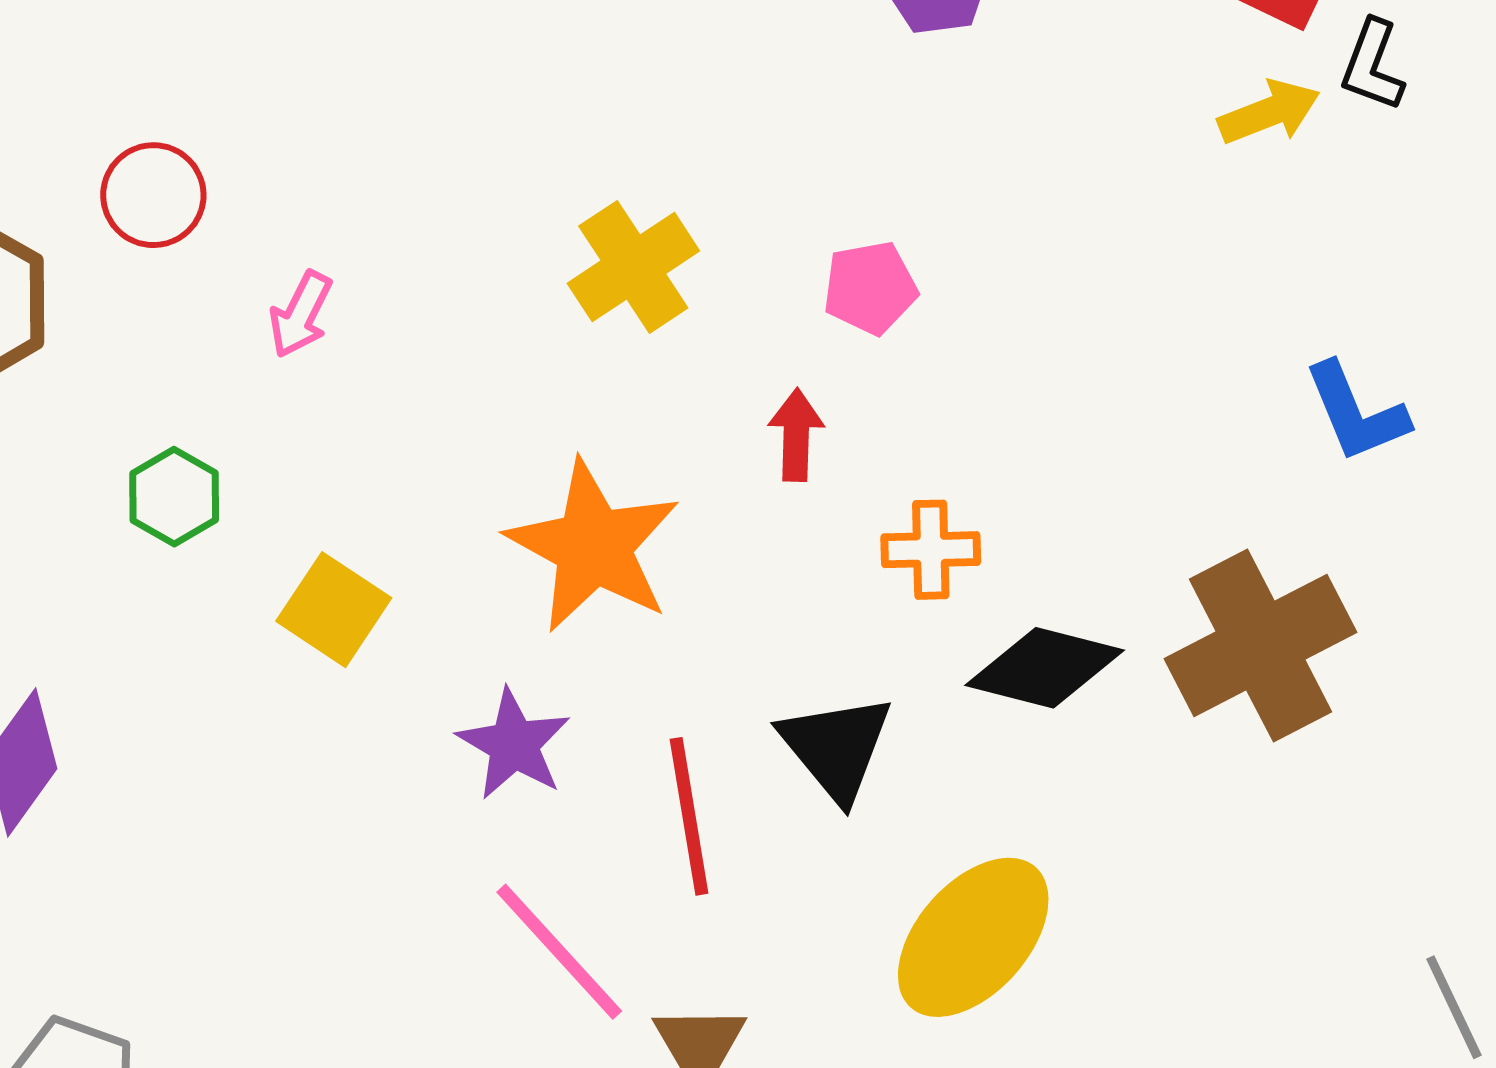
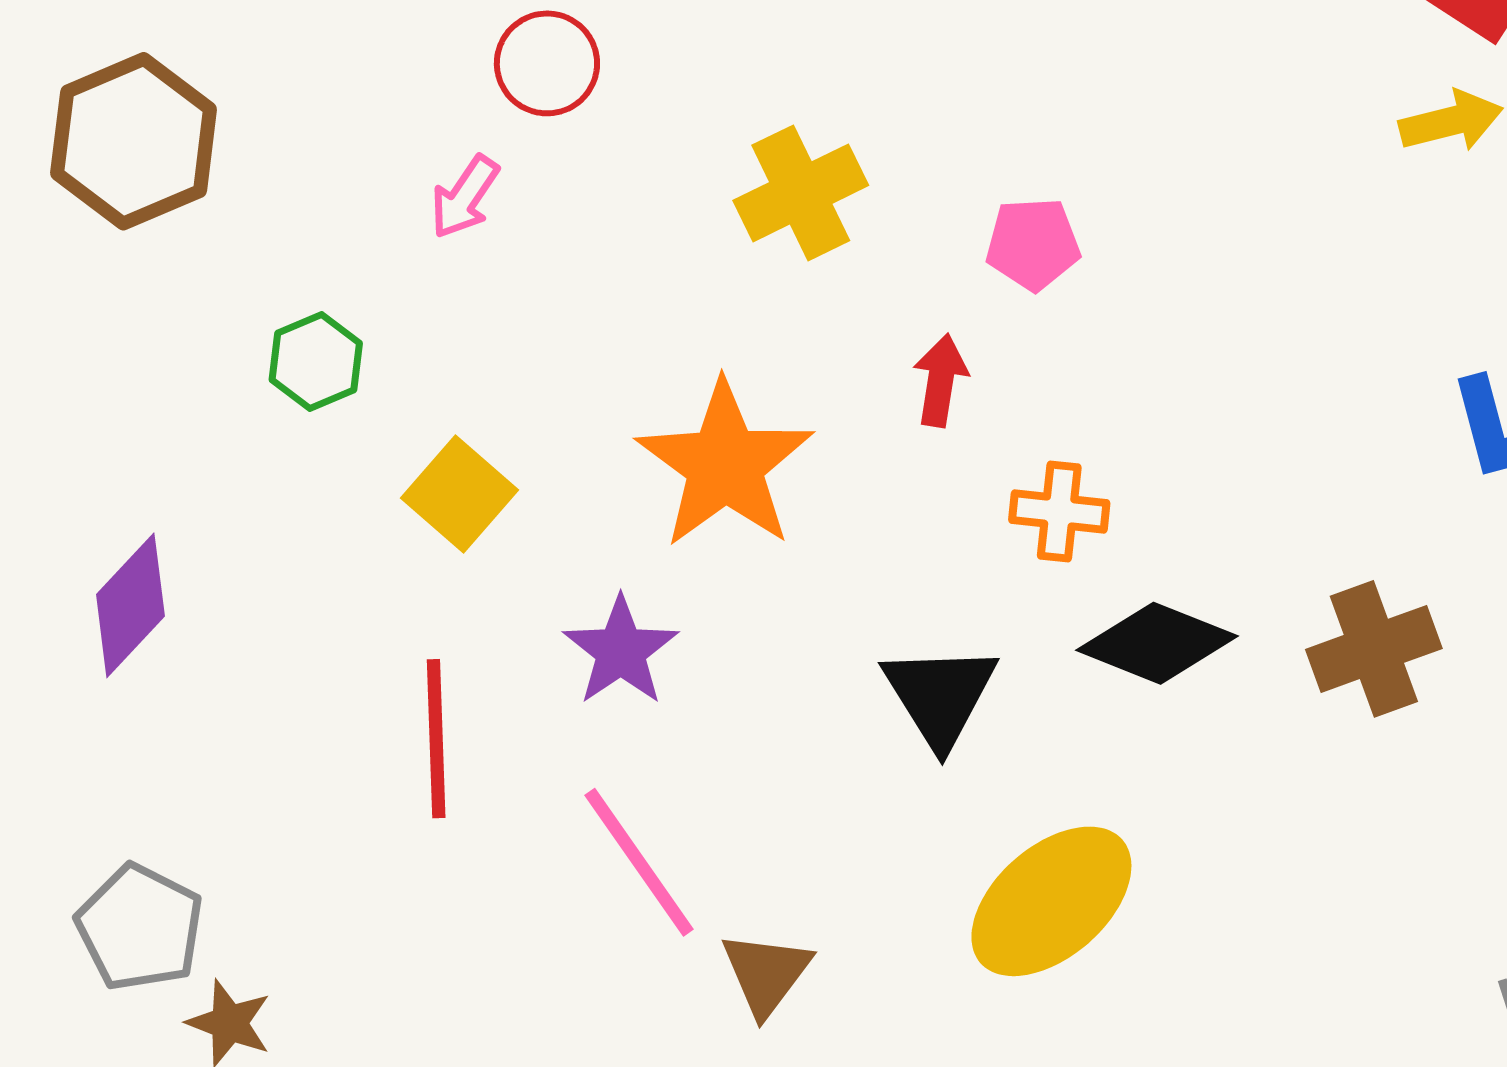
red circle: (153, 195) -> (547, 63), moved
brown cross: (1260, 646) -> (1374, 649), size x0.7
red line: (689, 816) -> (436, 739), moved

